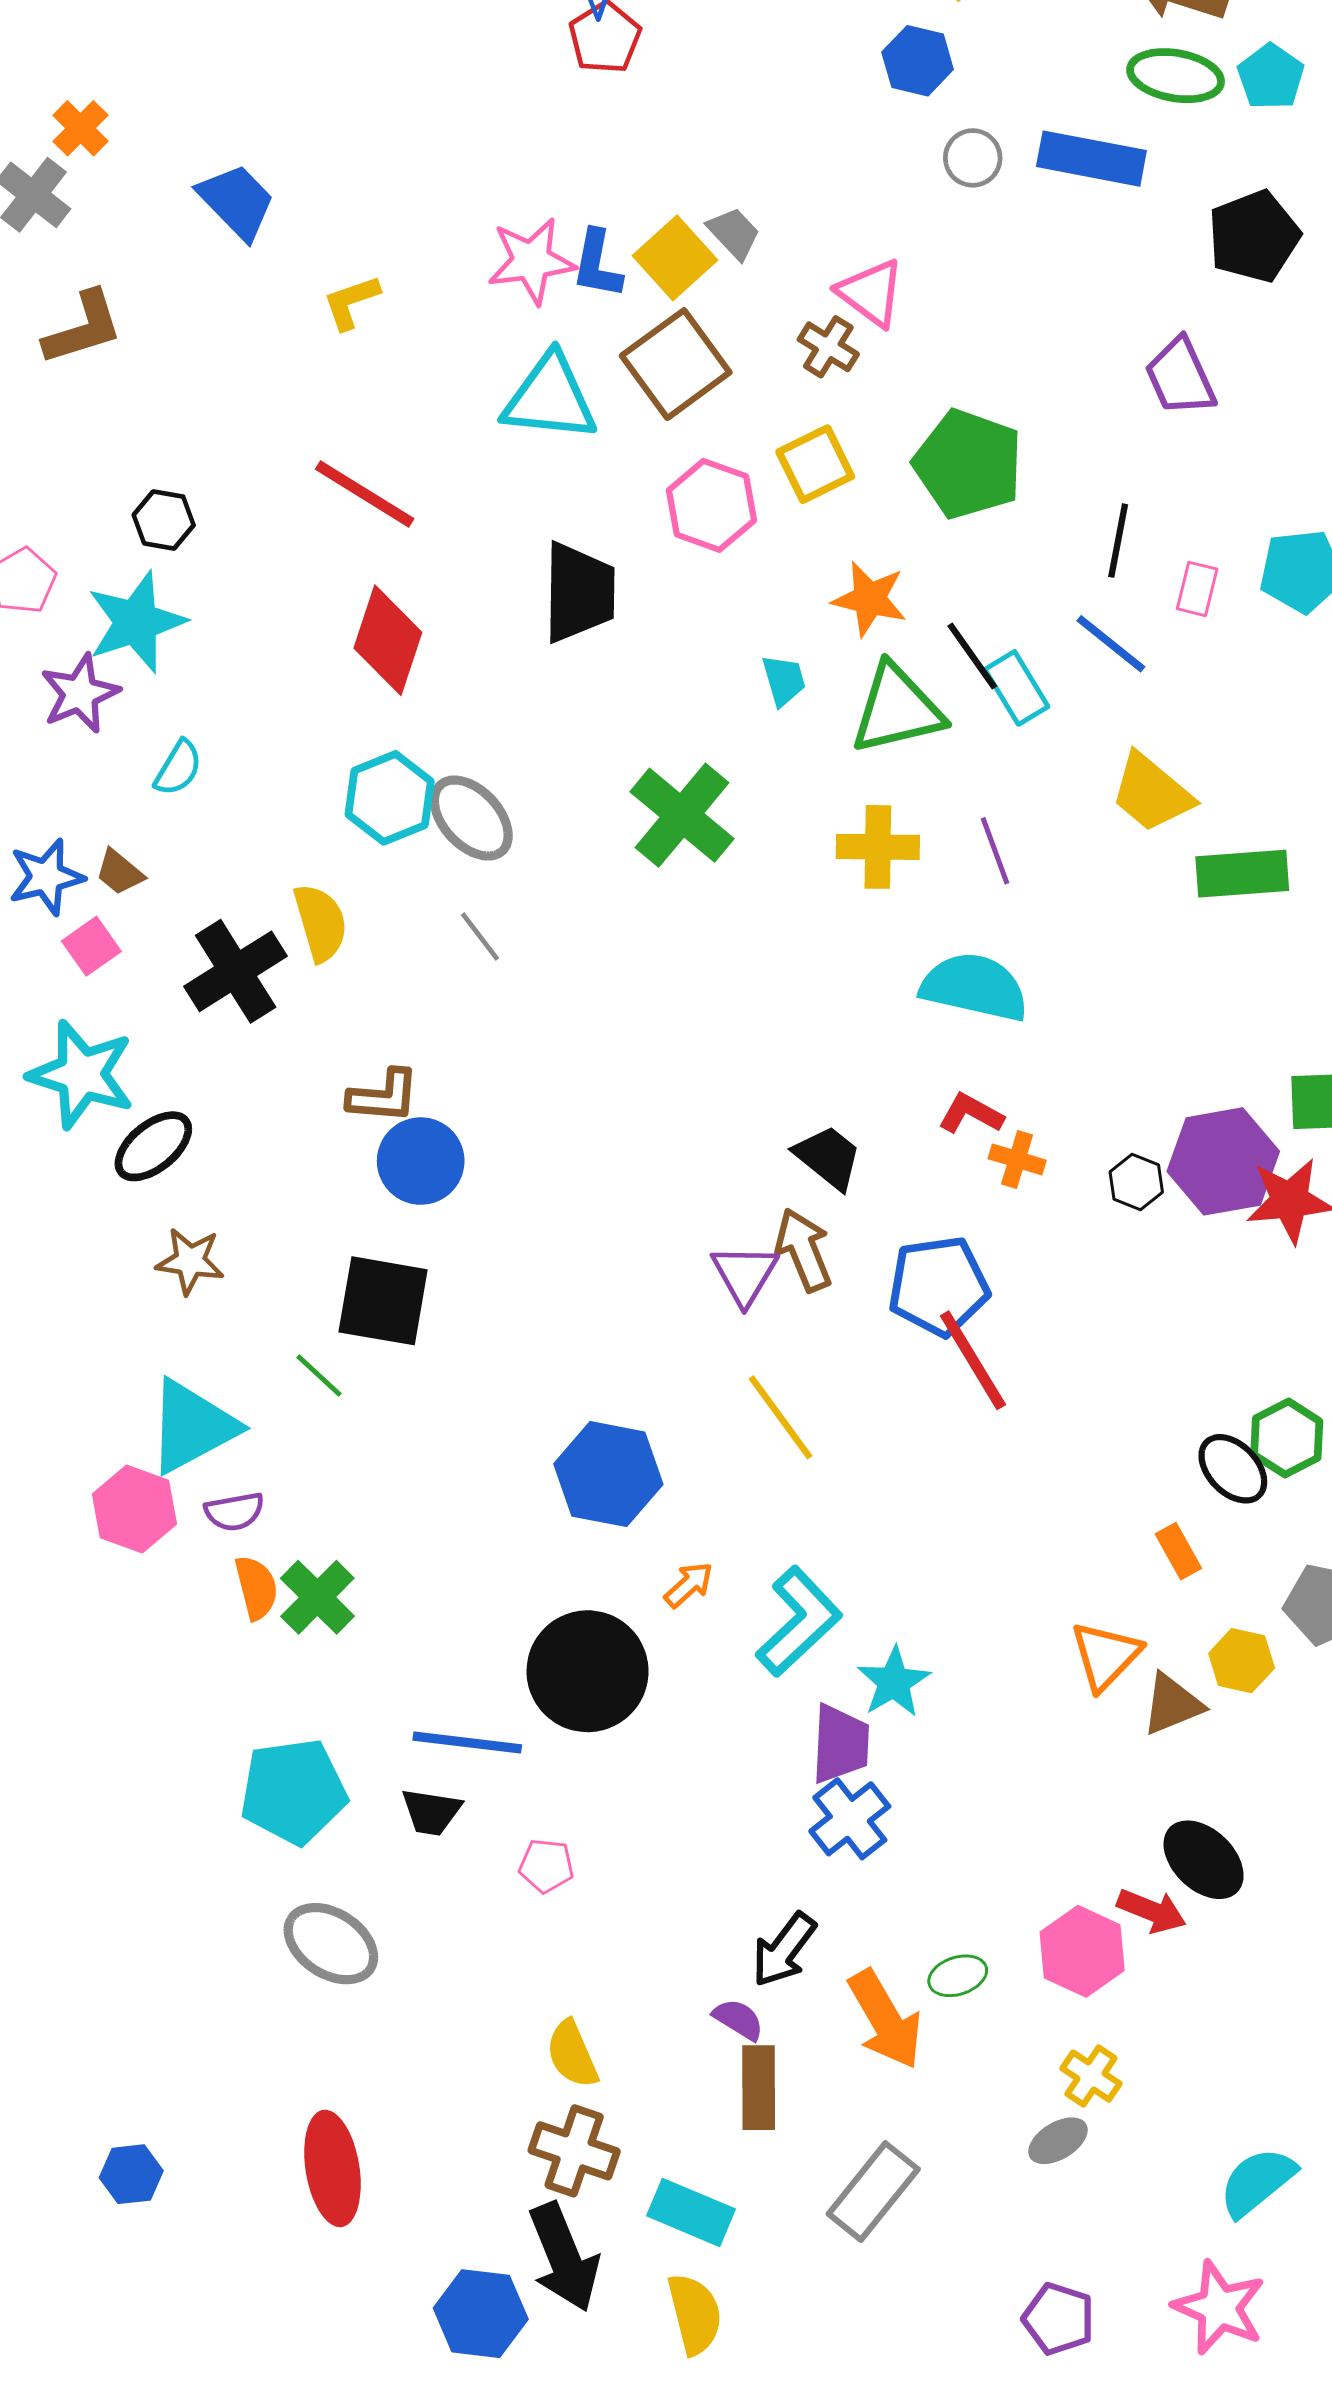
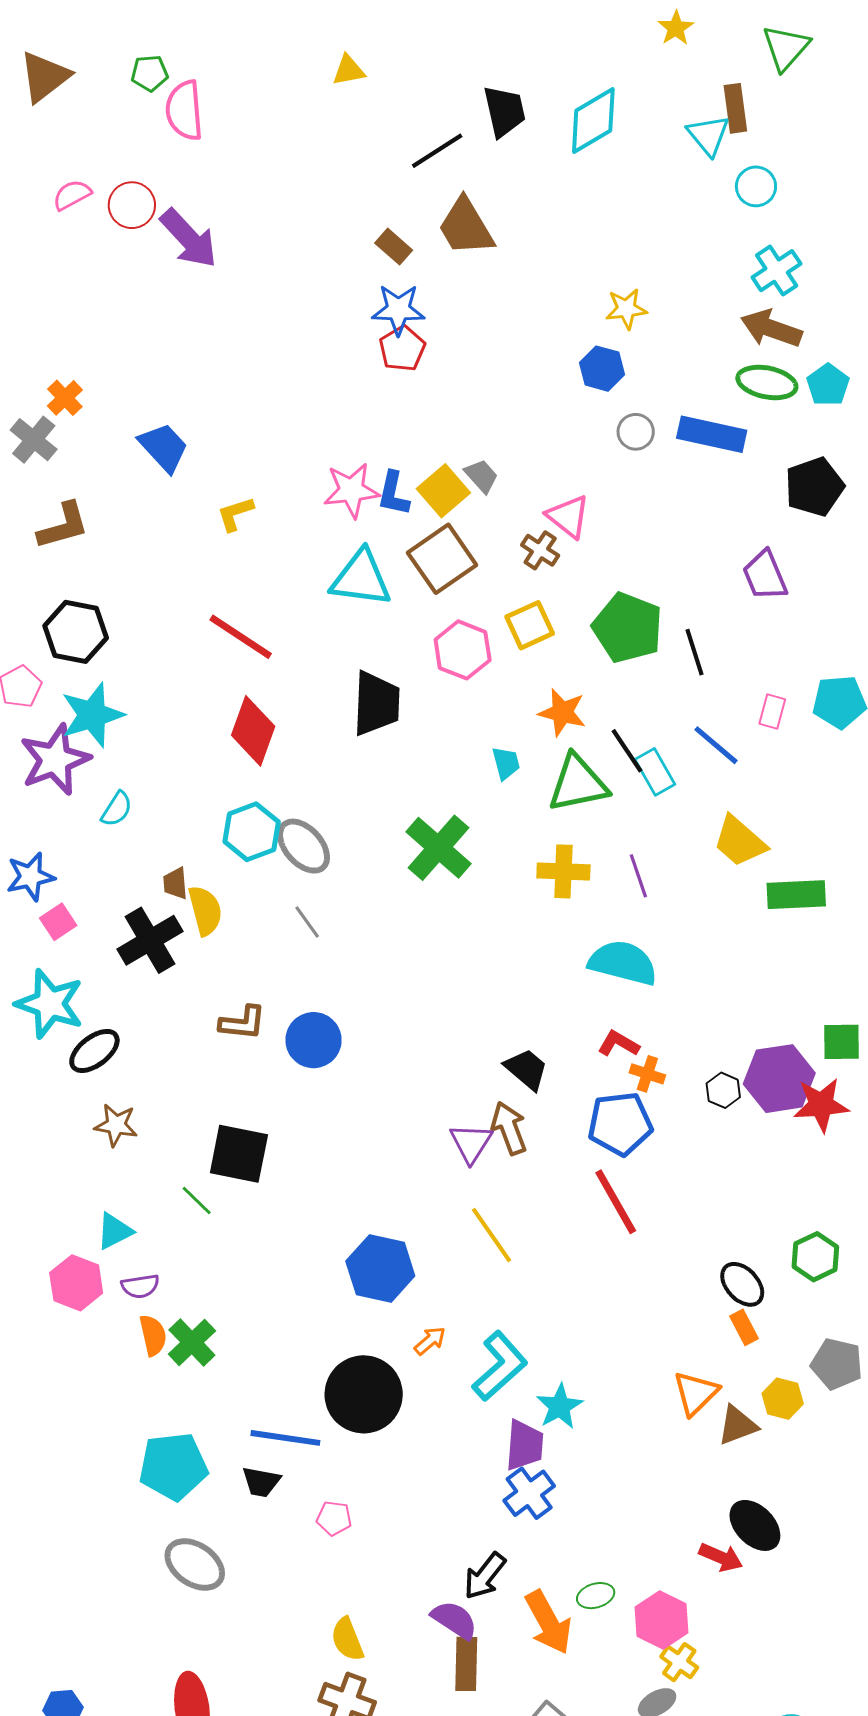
black hexagon: (164, 520) -> (76, 632), moved, size x1.6
black line: (1118, 541) -> (695, 652), moved, turned -30
purple star: (80, 693) -> (55, 760), size x1.4
brown trapezoid: (120, 872) -> (175, 883), moved, turned 44
blue circle: (421, 1161) -> (314, 1040), moved
blue pentagon: (939, 1286) -> (620, 1124), moved
cyan triangle: (192, 1427) -> (115, 1231), size x0.6
black ellipse: (1233, 1469) -> (742, 1284), moved
pink hexagon: (1082, 1951) -> (661, 1620), moved
purple semicircle: (738, 2019) -> (454, 1620), size x1.4

